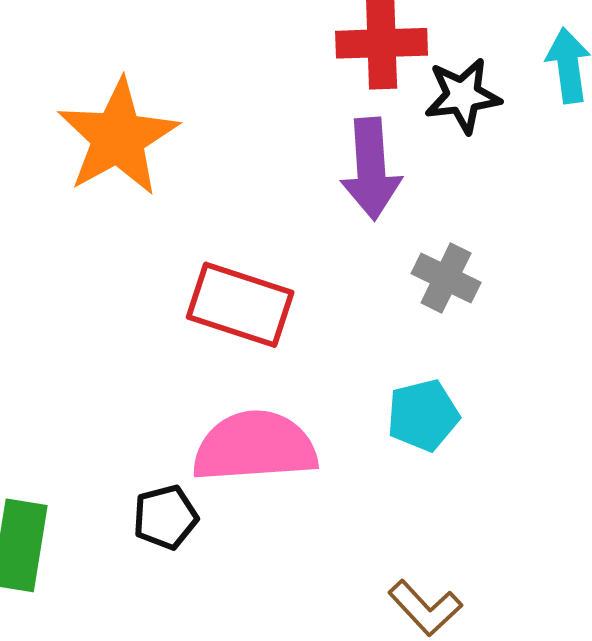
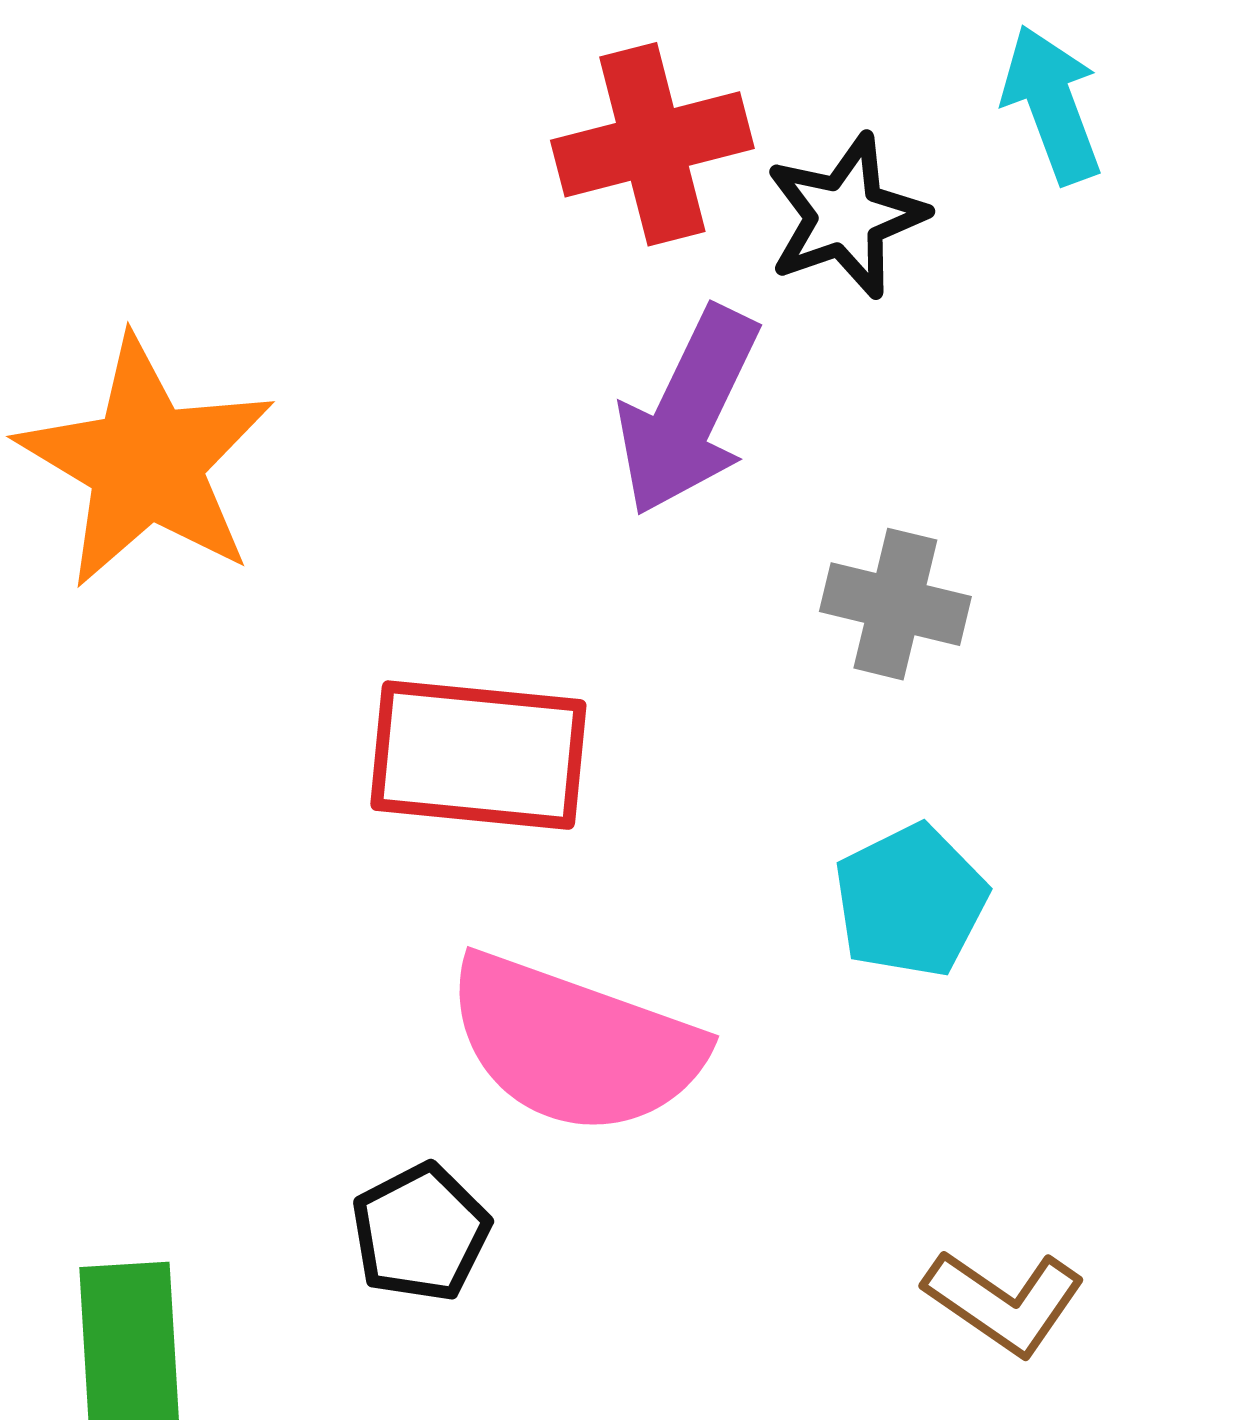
purple arrow: (371, 169) -> (688, 411), turned 42
pink semicircle: (255, 447) -> (574, 1044), turned -144

